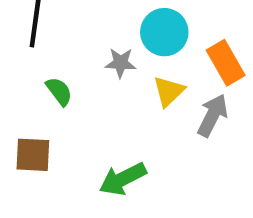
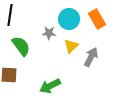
orange rectangle: (226, 63) -> (97, 19), moved
green semicircle: (59, 91) -> (21, 46), size x1.5

